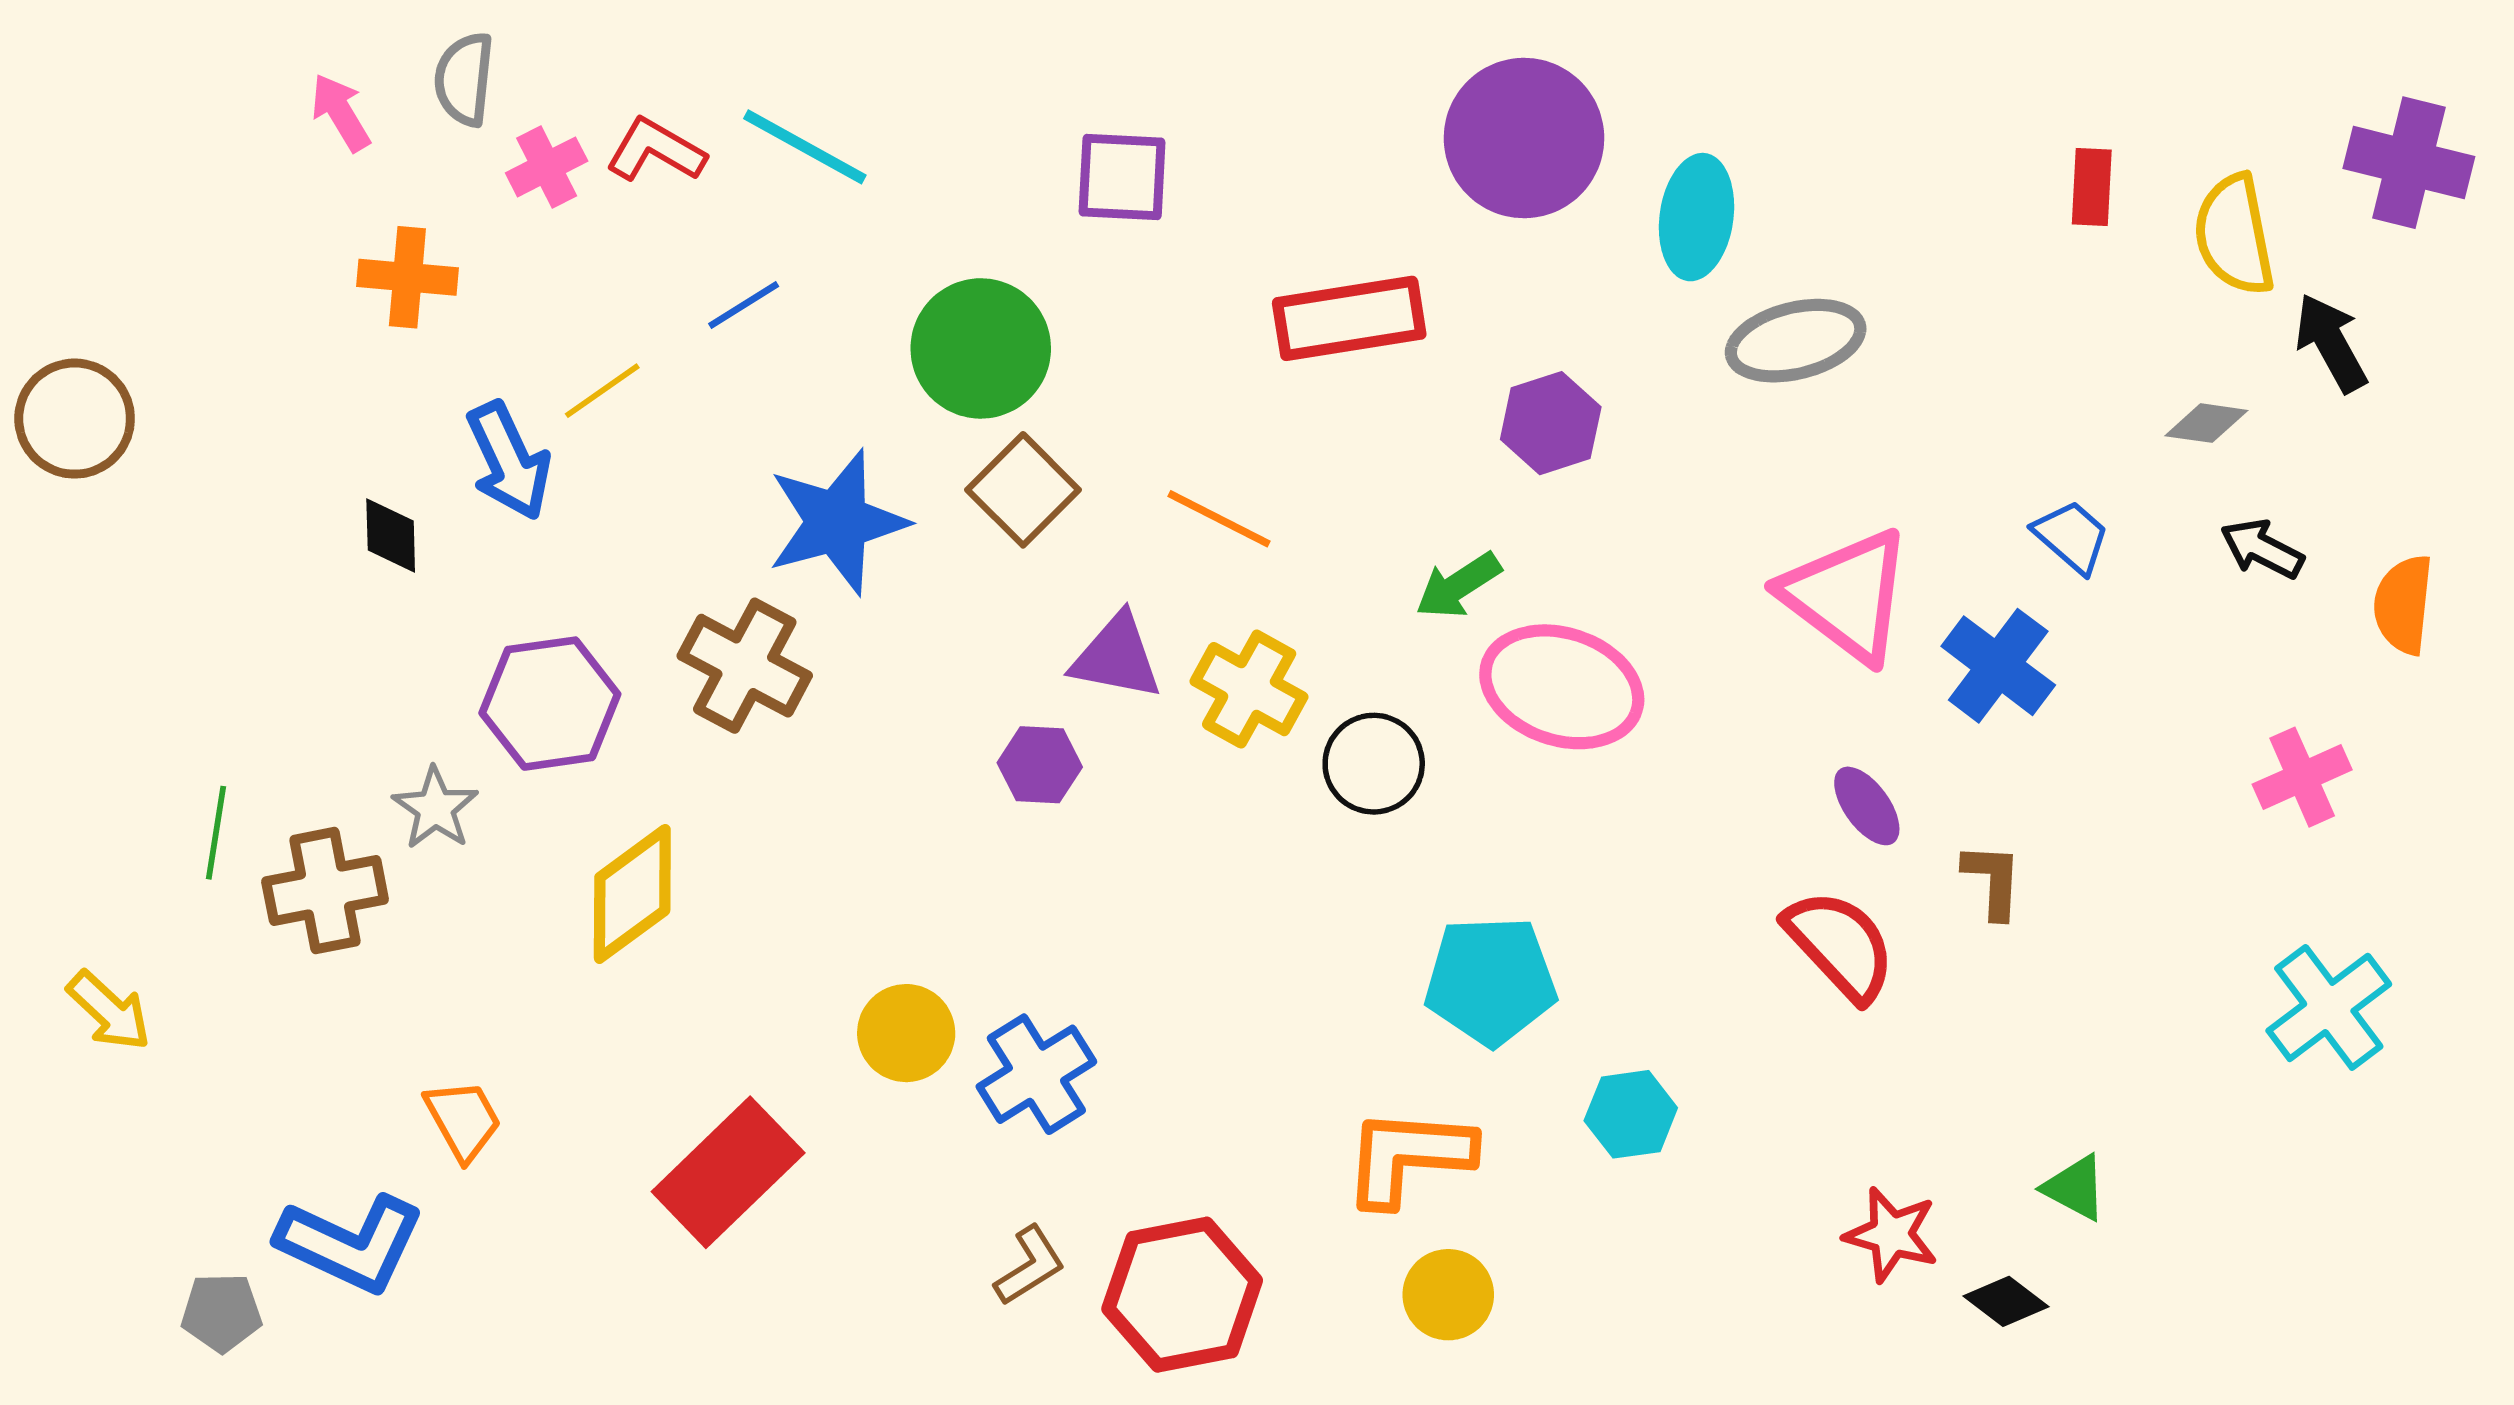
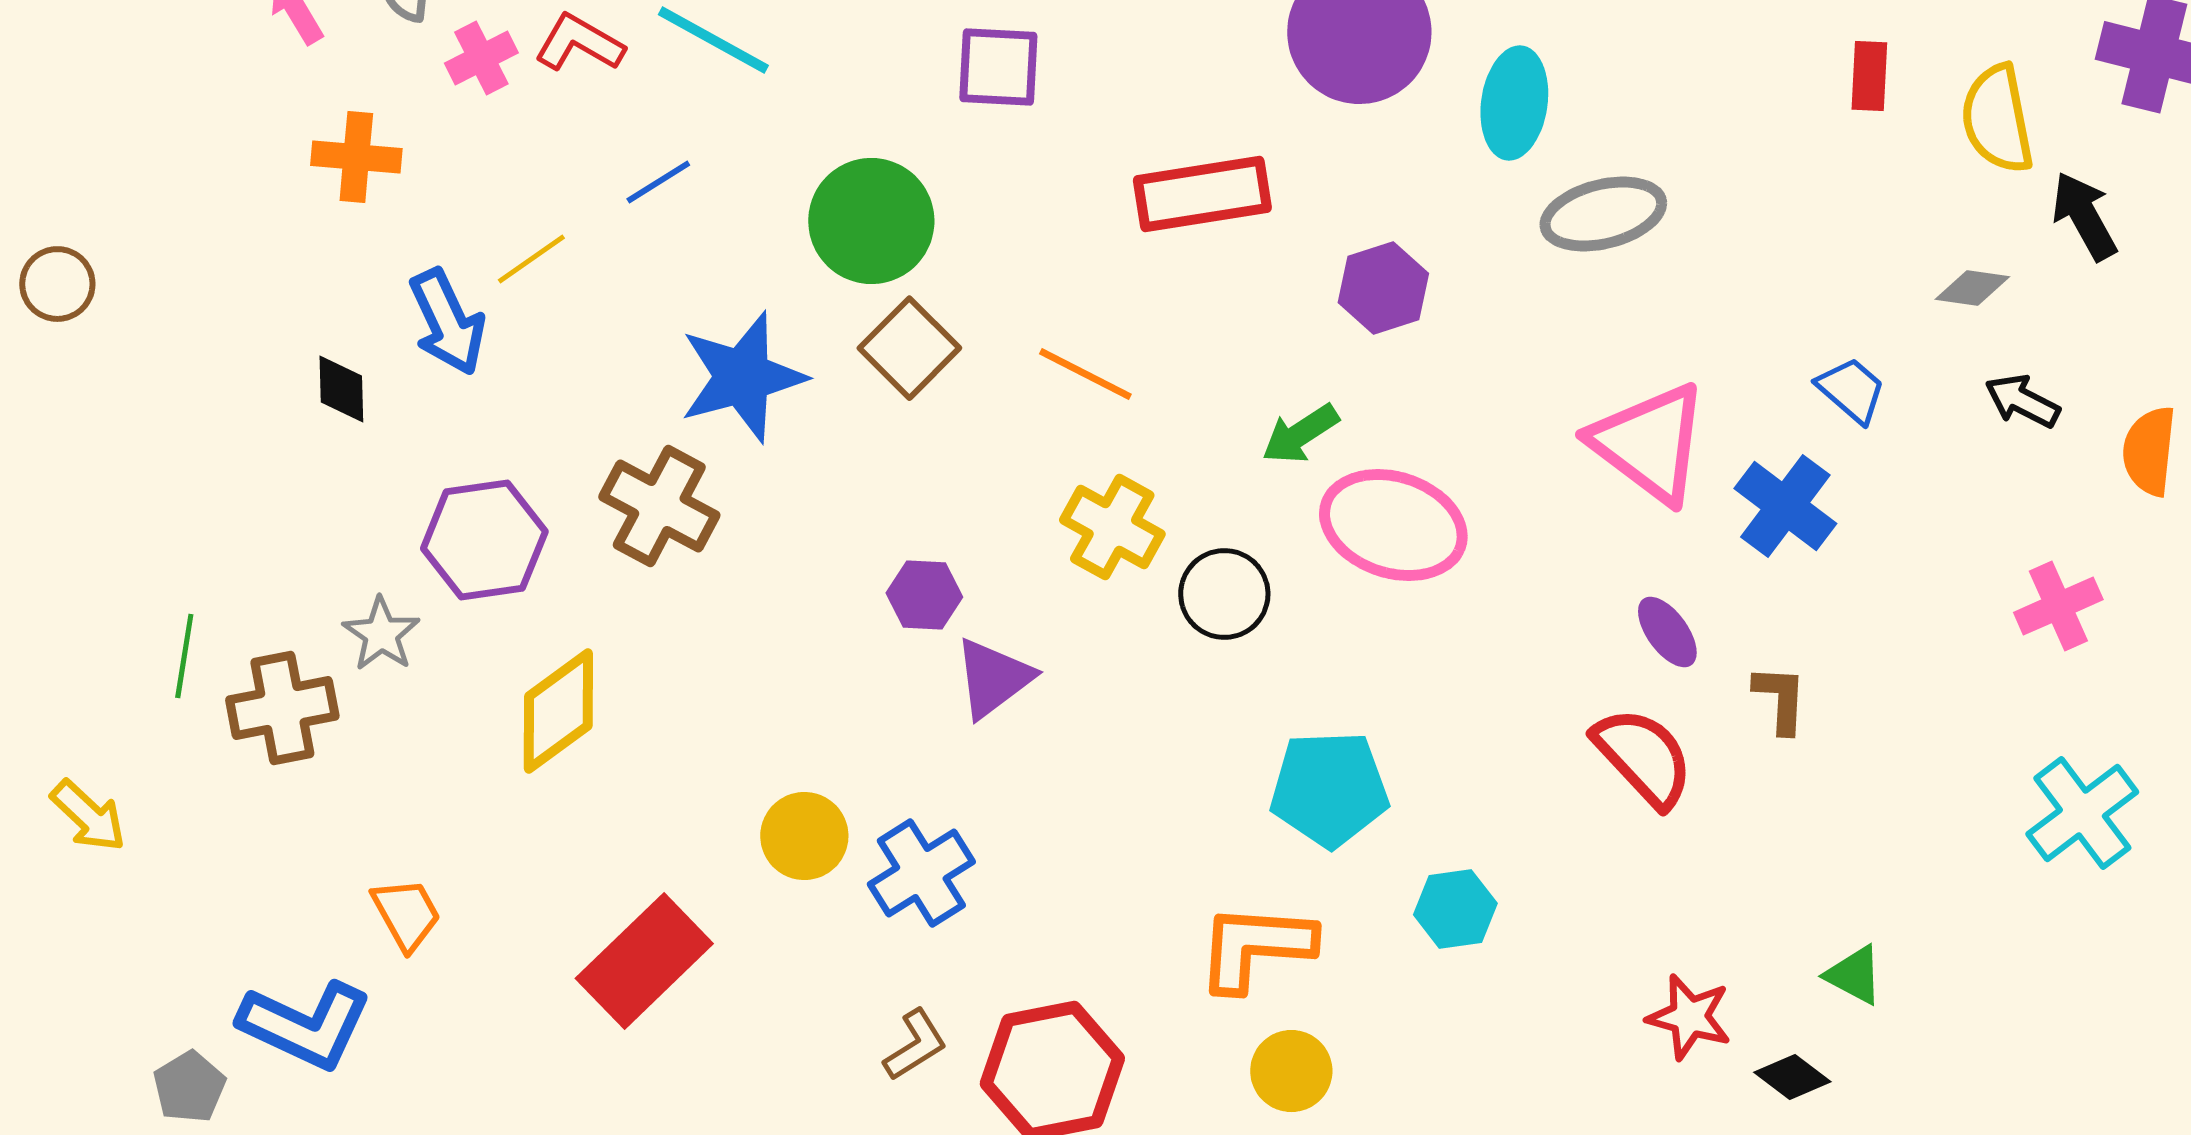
brown circle: (75, 419) -> (57, 284), size x0.7
purple triangle: (1117, 657) -> (993, 678), moved, turned -48
gray pentagon: (222, 1312) -> (189, 1087), turned -30

